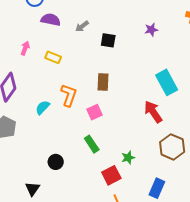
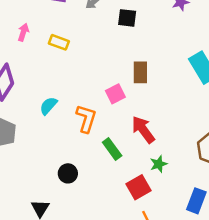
brown rectangle: (103, 82) -> (140, 72), moved
orange L-shape: (69, 95) -> (86, 119), moved
pink square: (94, 112) -> (115, 94), moved
red arrow: (153, 112) -> (143, 130), moved

